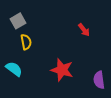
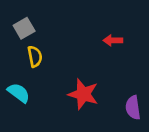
red arrow: (84, 30) -> (113, 40), turned 128

